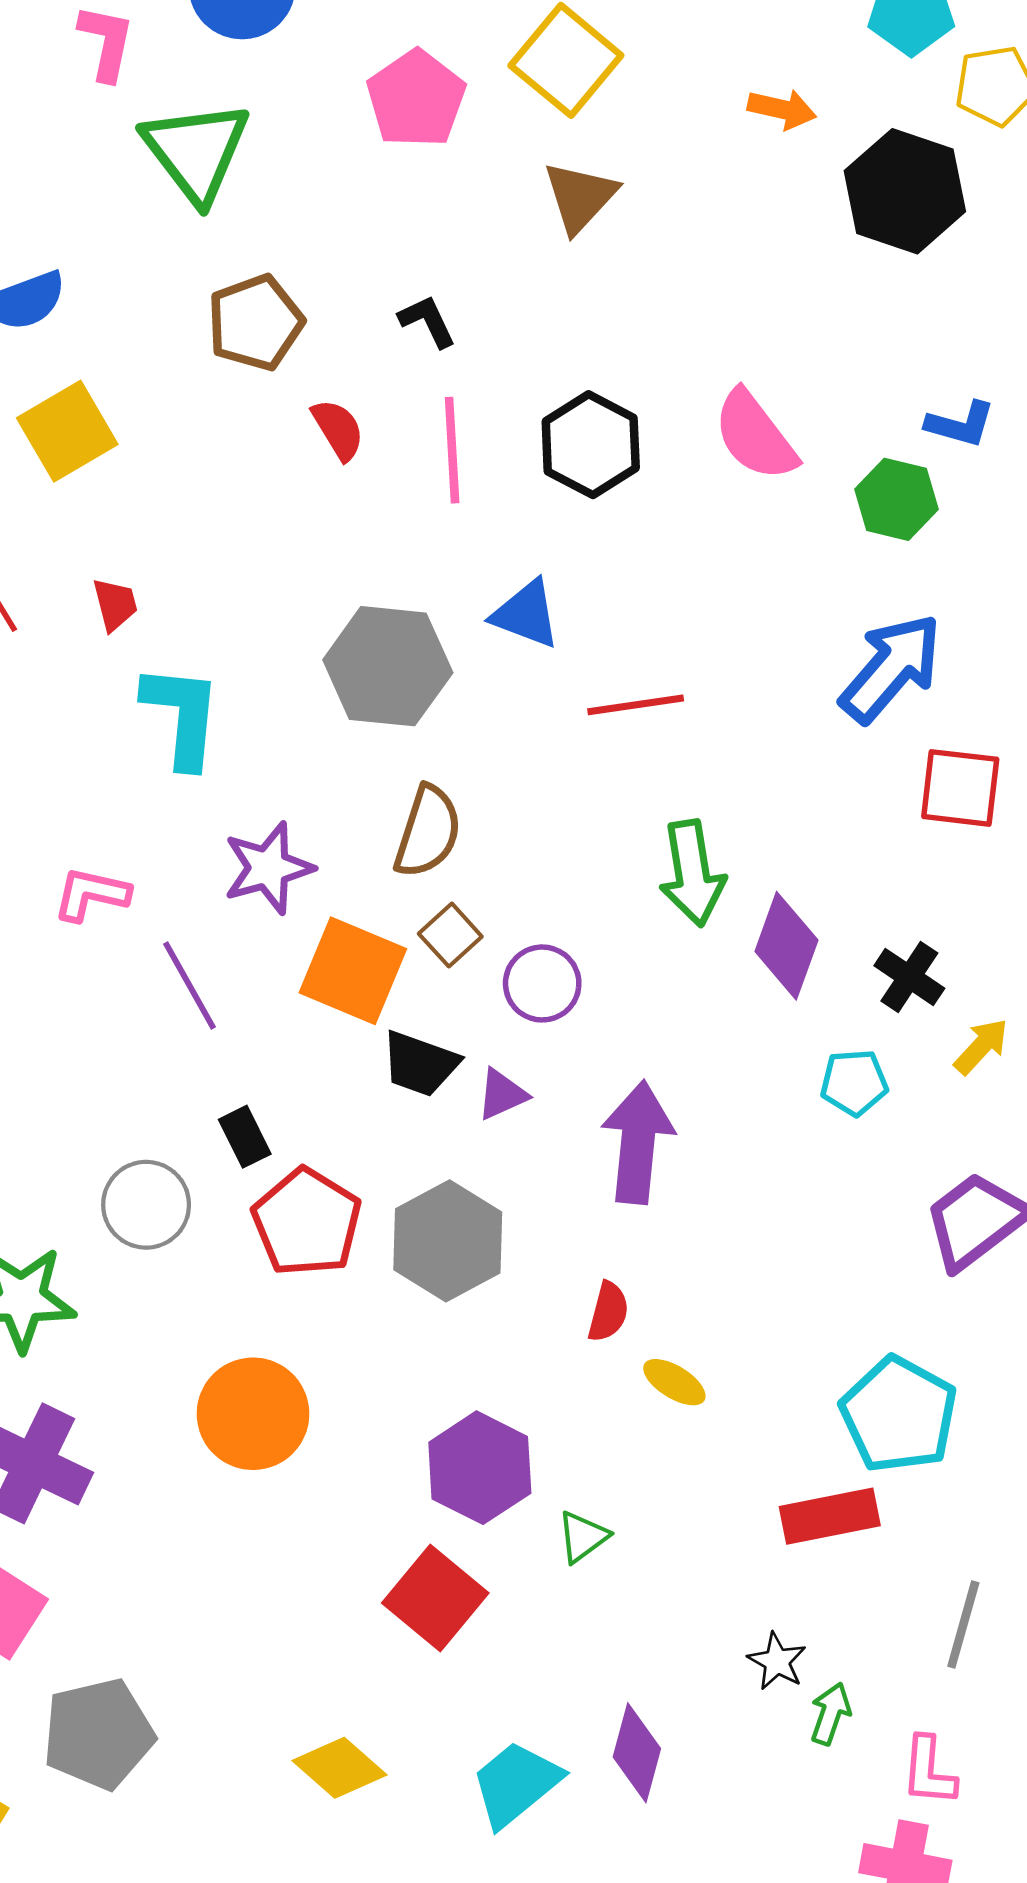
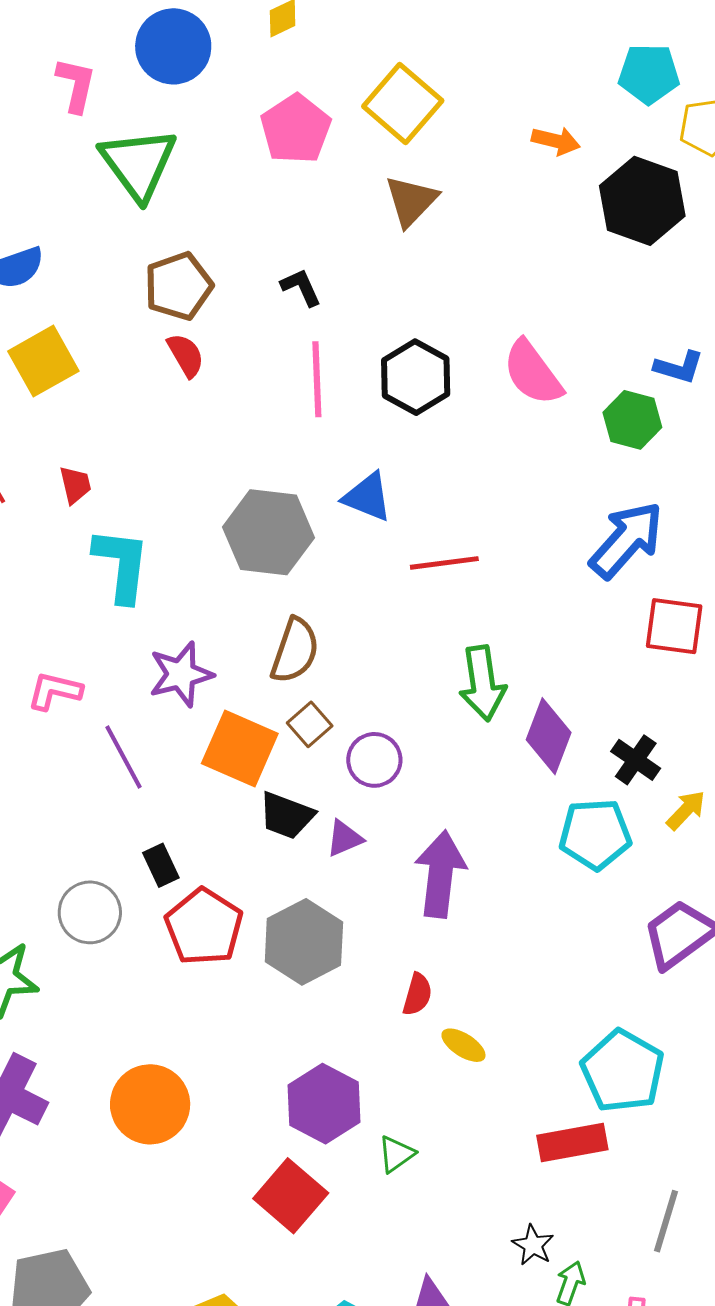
red semicircle: (338, 429) -> (186, 355), moved
cyan pentagon: (854, 1082) -> (595, 834), size x1.5
orange circle: (253, 1414) -> (150, 1104), moved

